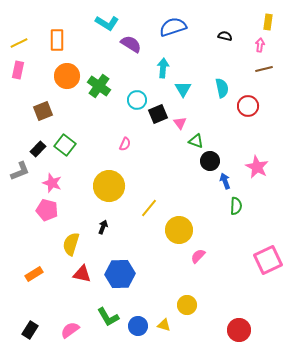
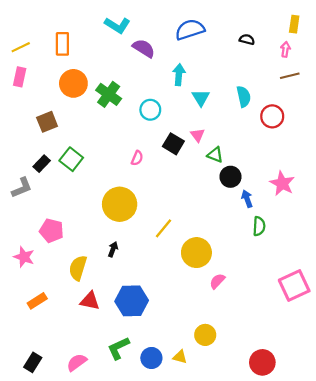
black square: (158, 114) -> (173, 144), moved, turned -36
pink star: (52, 183) -> (24, 257), moved
green L-shape: (108, 317) -> (118, 348), turned 95

